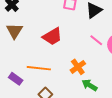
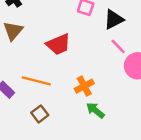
pink line: (96, 40) -> (118, 46), moved

